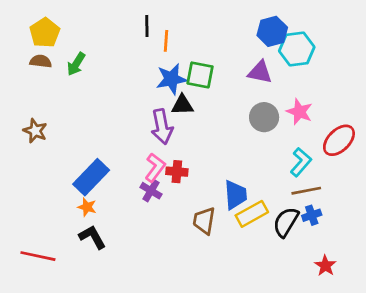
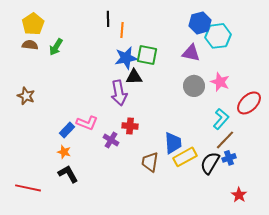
pink L-shape: (155, 168) -> (87, 123), moved, turned 75
blue rectangle: (91, 177) -> (67, 130), size x0.6
brown line: (306, 191) -> (225, 140), turned -35

